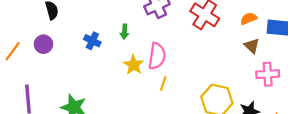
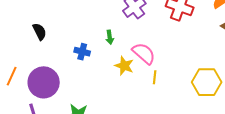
purple circle: (43, 44) -> (44, 82), moved, size x1.8
pink semicircle: (157, 56) -> (144, 53), turned -45

